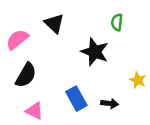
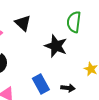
green semicircle: (117, 22) -> (74, 22), size x1.5

